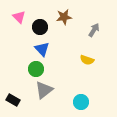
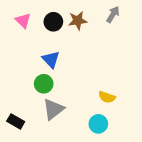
black circle: (40, 27) -> (53, 22), moved
gray arrow: (94, 30) -> (113, 14), moved
yellow semicircle: (87, 60) -> (107, 97), moved

